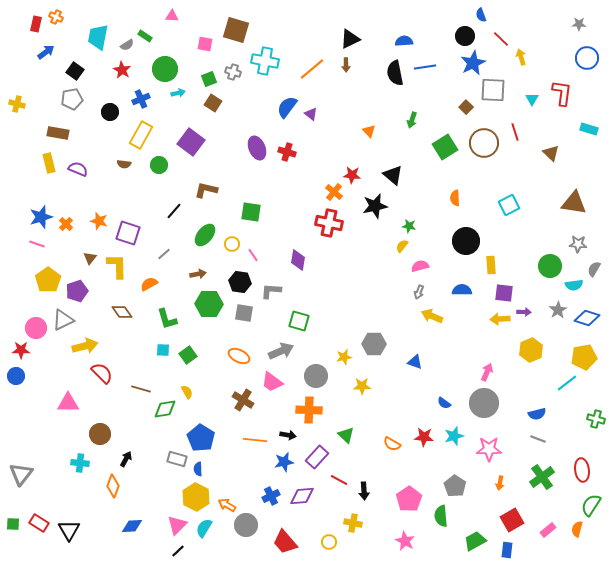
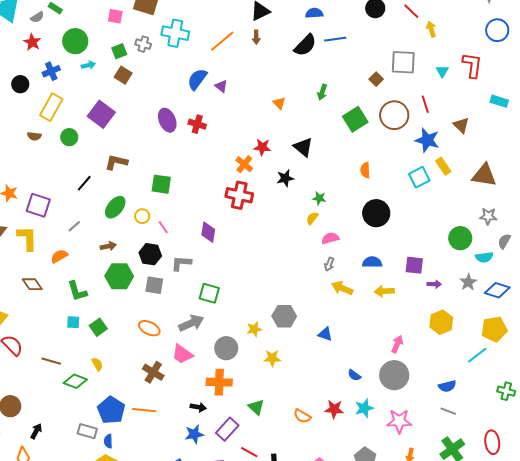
blue star: (473, 63) -> (427, 140), moved, turned -30
black semicircle: (395, 73) -> (305, 45), turned -125
black star: (375, 206) -> (285, 178), size x0.7
yellow rectangle: (491, 265) -> (443, 166), moved, turned -30
yellow arrow: (500, 319) -> (384, 291), moved
green diamond: (165, 409) -> (75, 381), turned 30
orange line: (255, 440) -> (144, 410), moved

